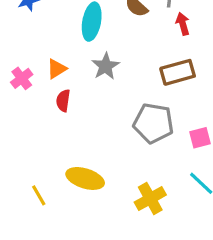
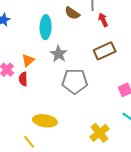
red semicircle: (63, 101) -> (23, 79), moved
gray pentagon: (153, 123) -> (75, 81), moved
yellow ellipse: (85, 178) -> (45, 121), moved

